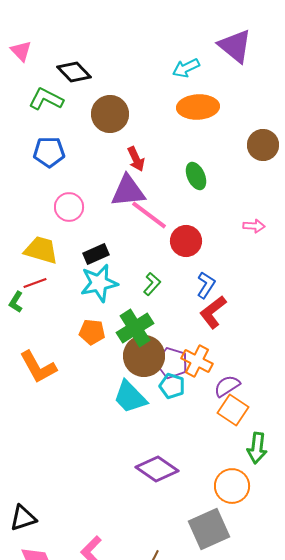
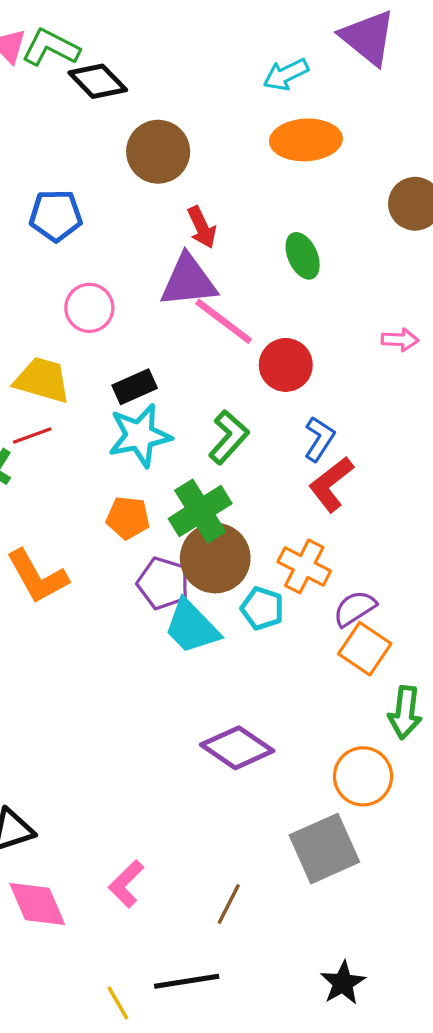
green L-shape: (46, 99) -> (51, 48), moved
green L-shape: (152, 284) -> (229, 437), size x1.4
purple pentagon: (172, 363) -> (163, 583), moved

